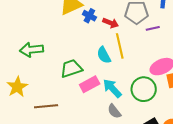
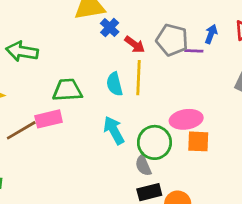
purple line: (153, 28) -> (194, 51), moved
pink rectangle: (90, 84) -> (49, 119), moved
brown line: (46, 106) -> (21, 130), turned -40
gray semicircle: (114, 111) -> (143, 165), moved

